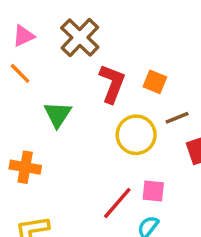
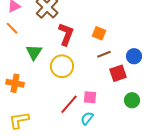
orange square: (155, 82) -> (99, 33), moved
yellow circle: (136, 135) -> (62, 66), moved

